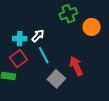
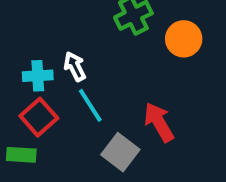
white arrow: (38, 36) -> (75, 67), turned -64

